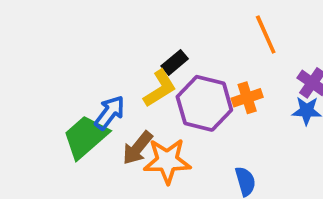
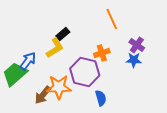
purple hexagon: (204, 103) -> (85, 72), moved
brown arrow: (138, 148) -> (43, 95), moved

